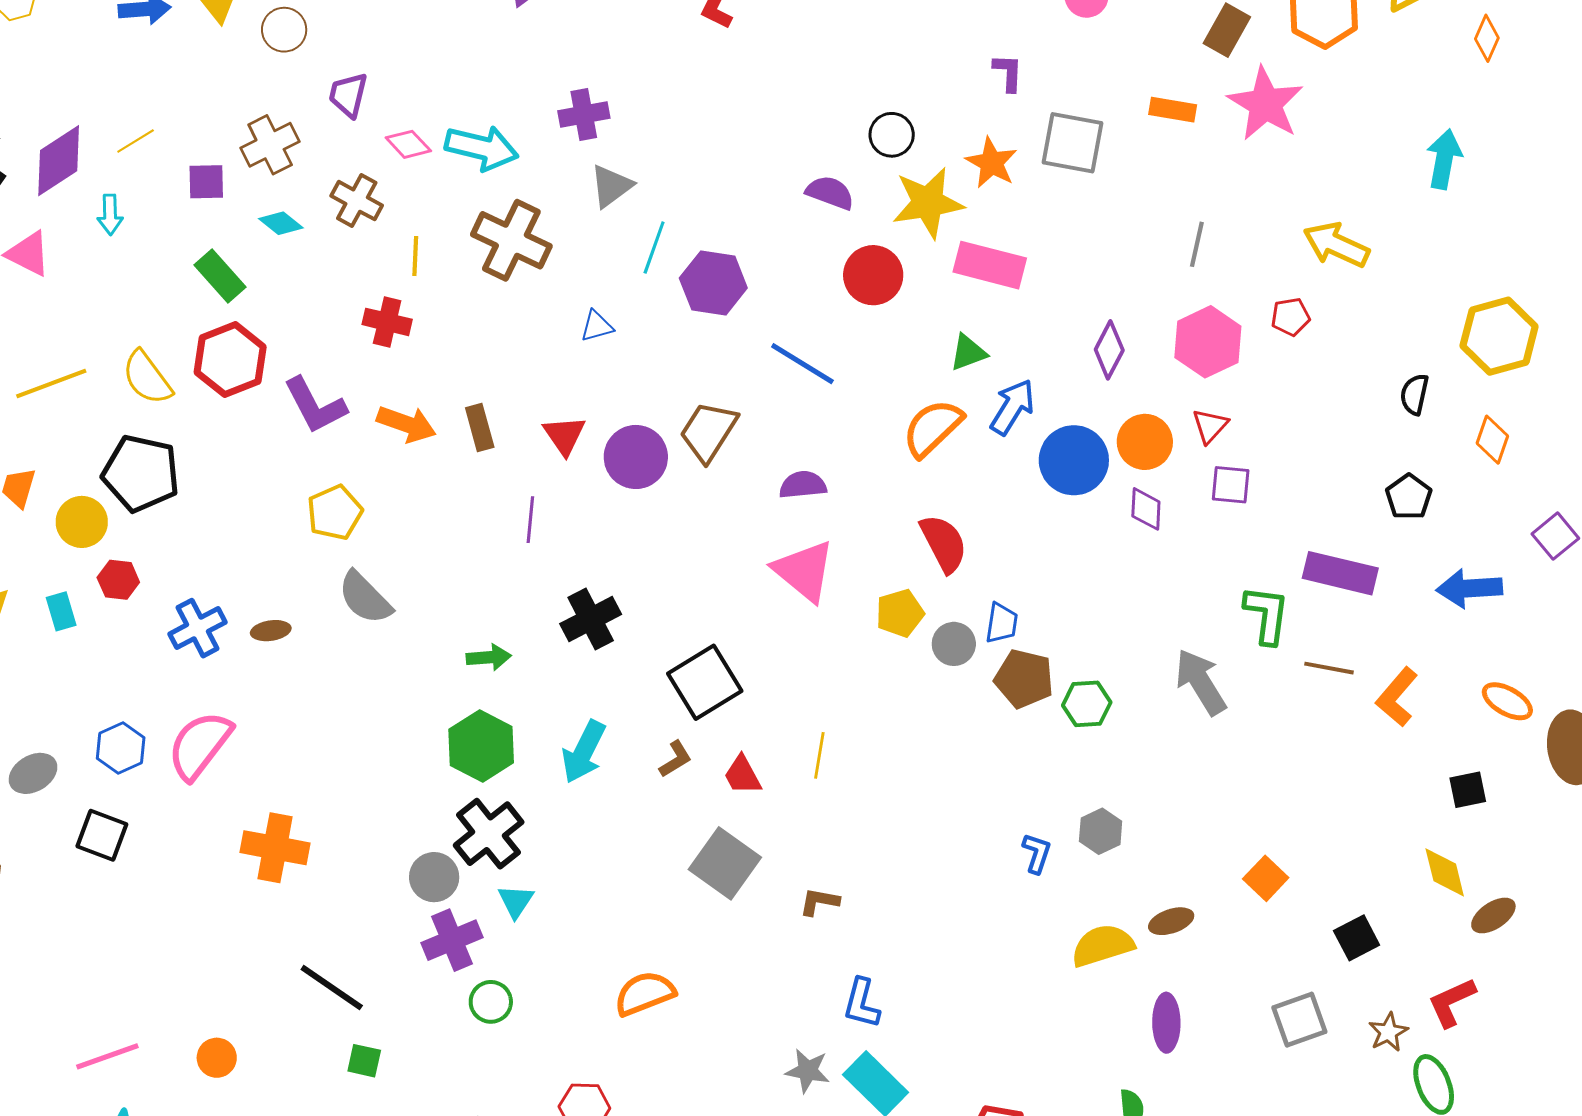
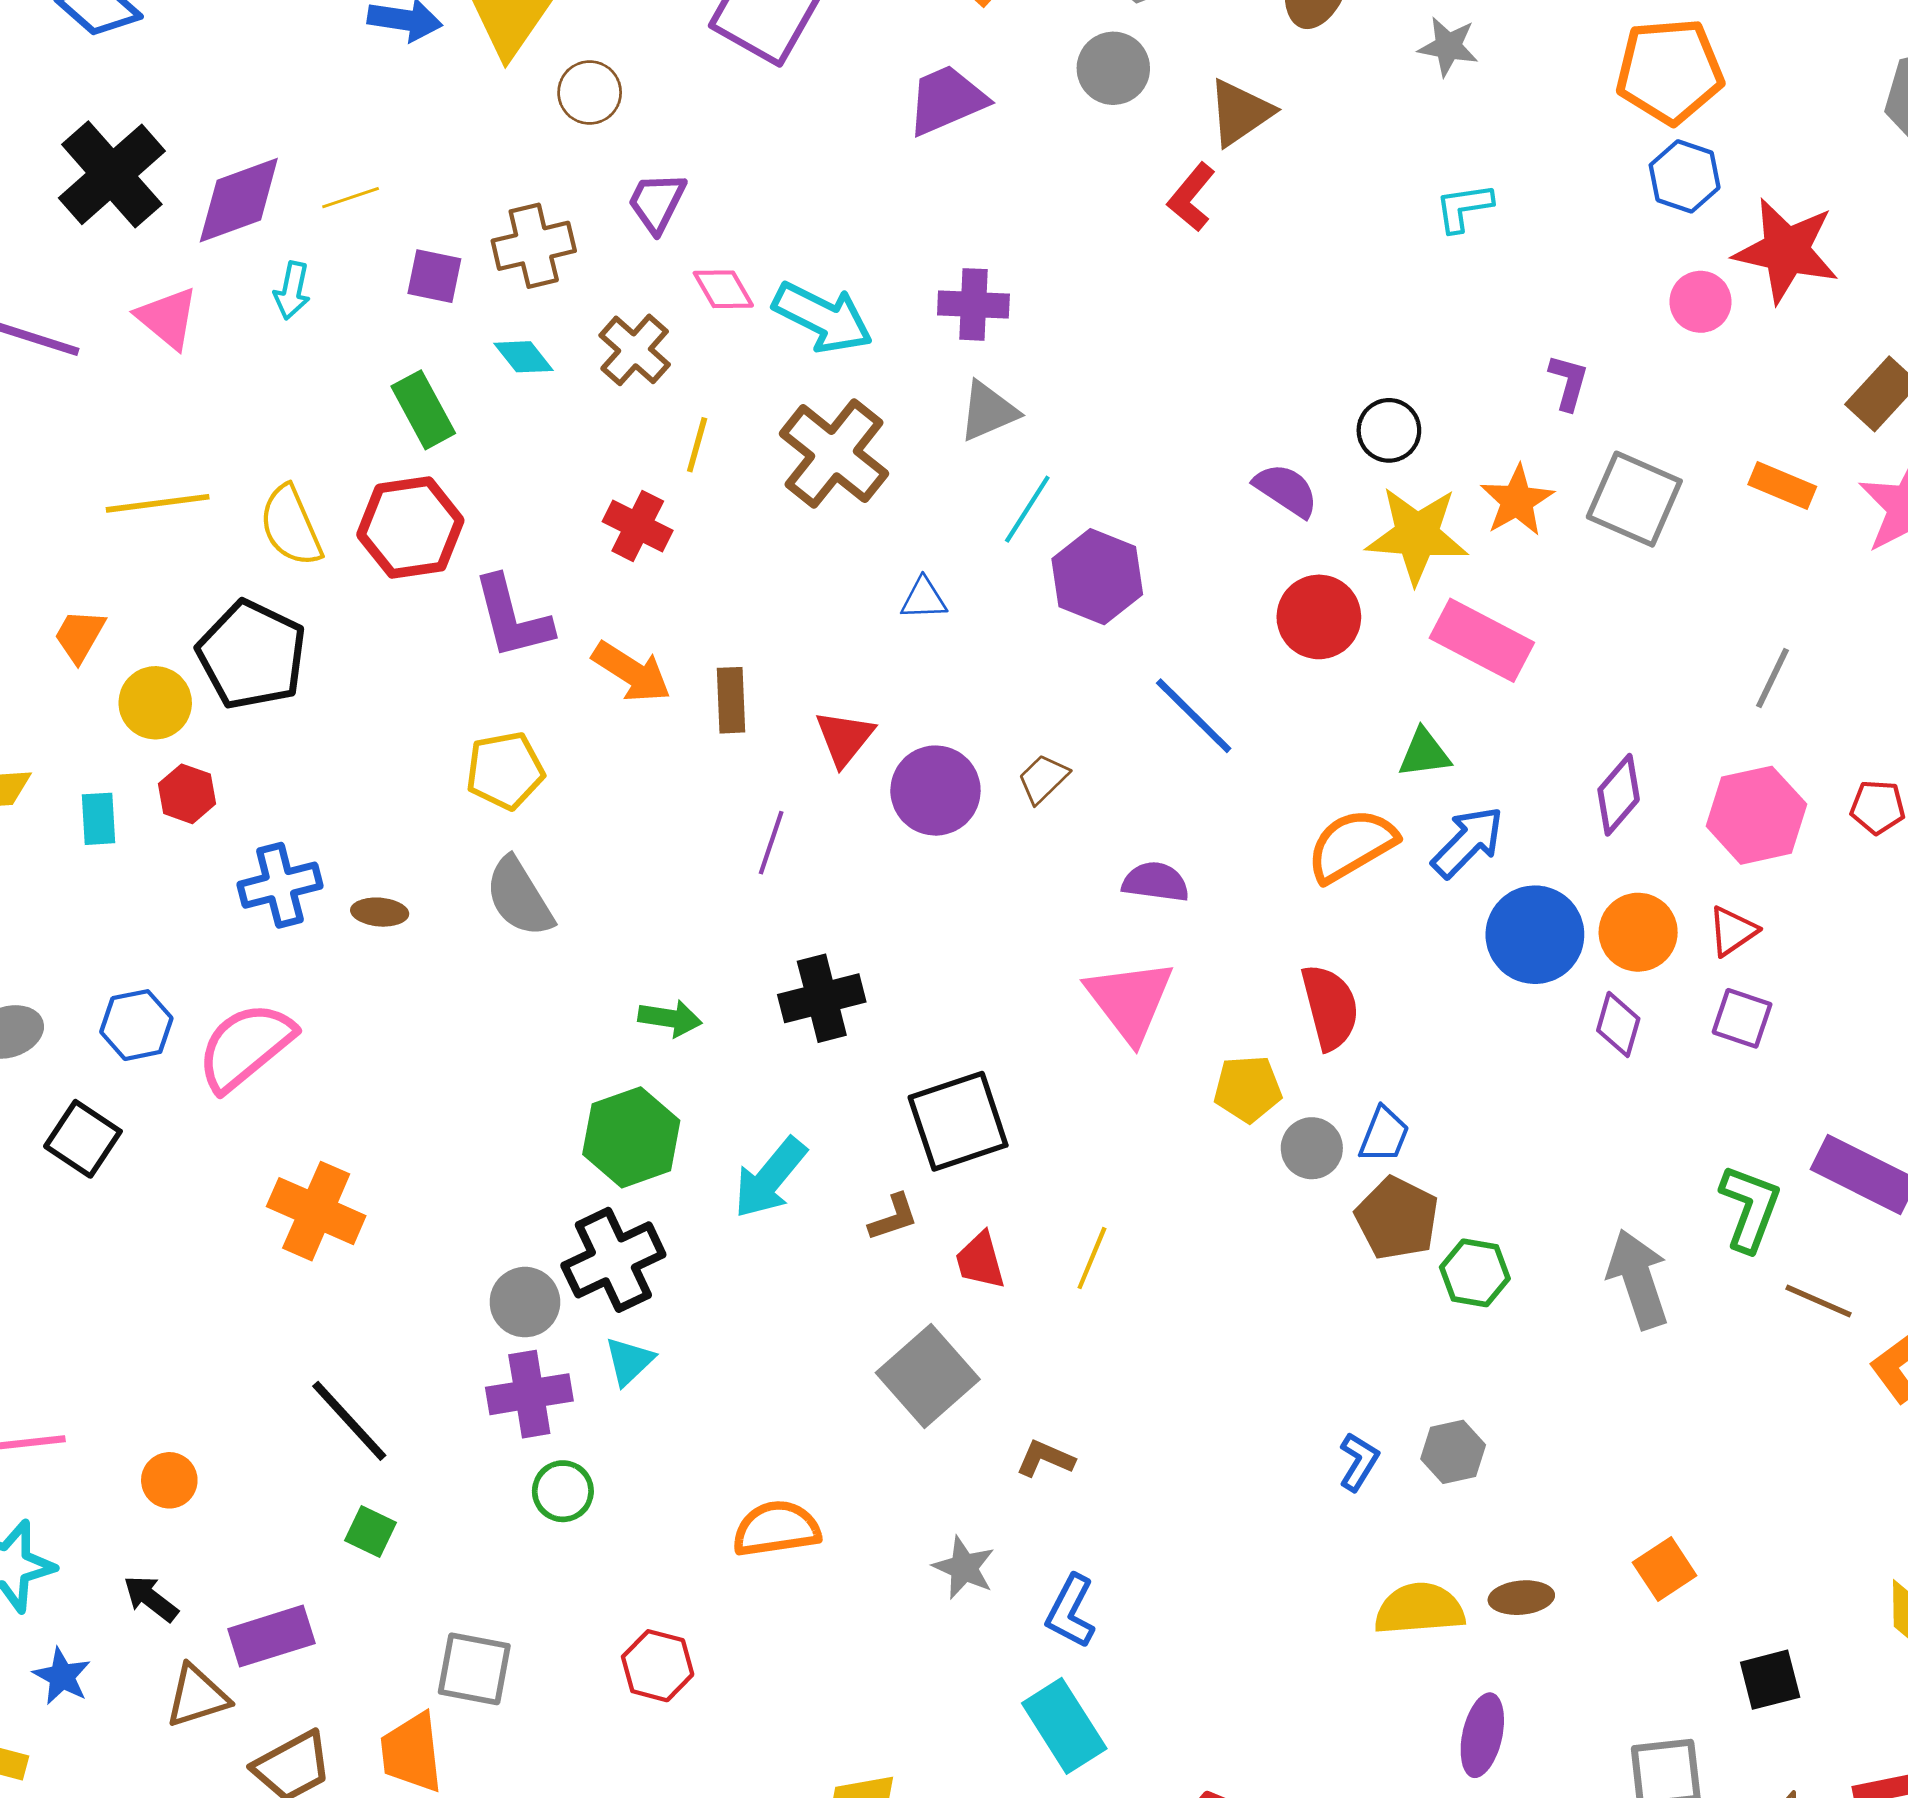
brown trapezoid: (708, 432) -> (1043, 779), size x0.6
gray star: (808, 1071) -> (964, 1568), moved

